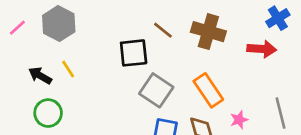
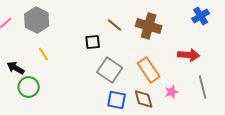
red arrow: (262, 49) -> (189, 55), moved
black square: (134, 53) -> (93, 42), size x0.7
black arrow: (40, 76) -> (16, 68), moved

